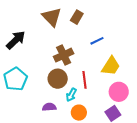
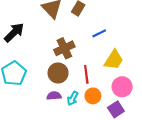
cyan arrow: (71, 95) -> (73, 98), moved
purple semicircle: (49, 107) -> (54, 96), moved
orange circle: (79, 113) -> (93, 96), moved

